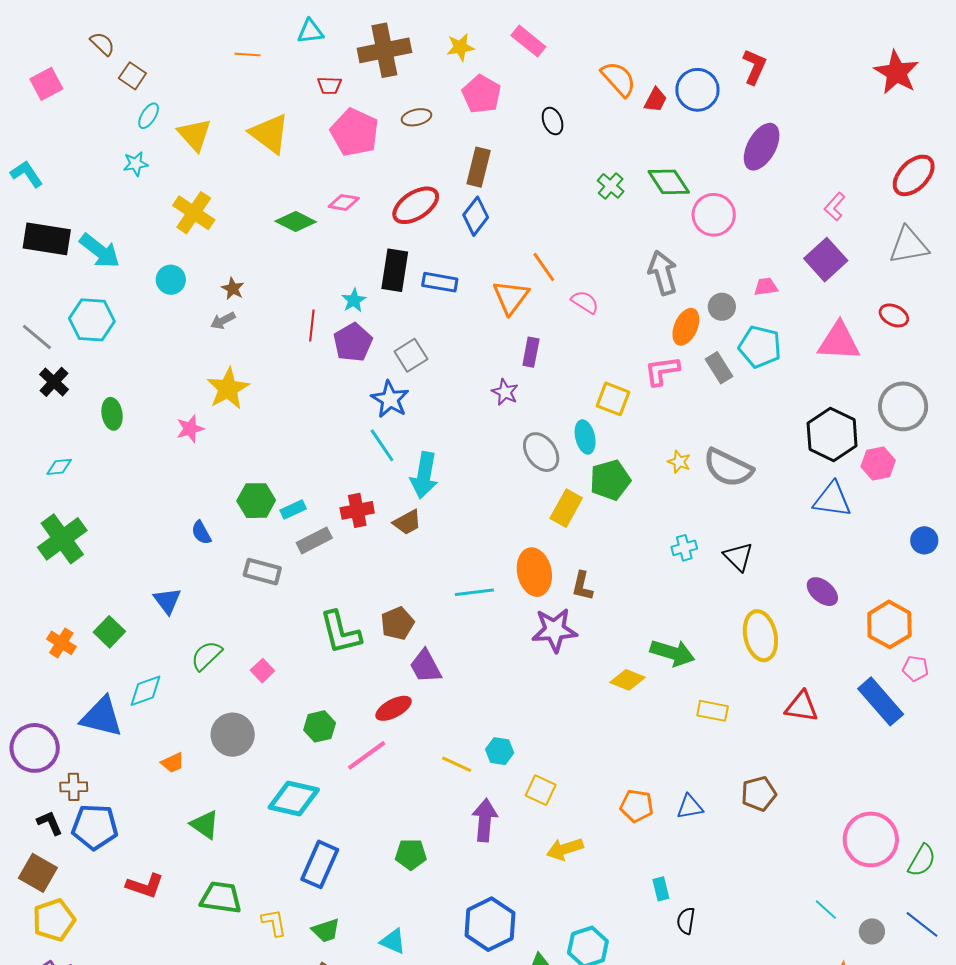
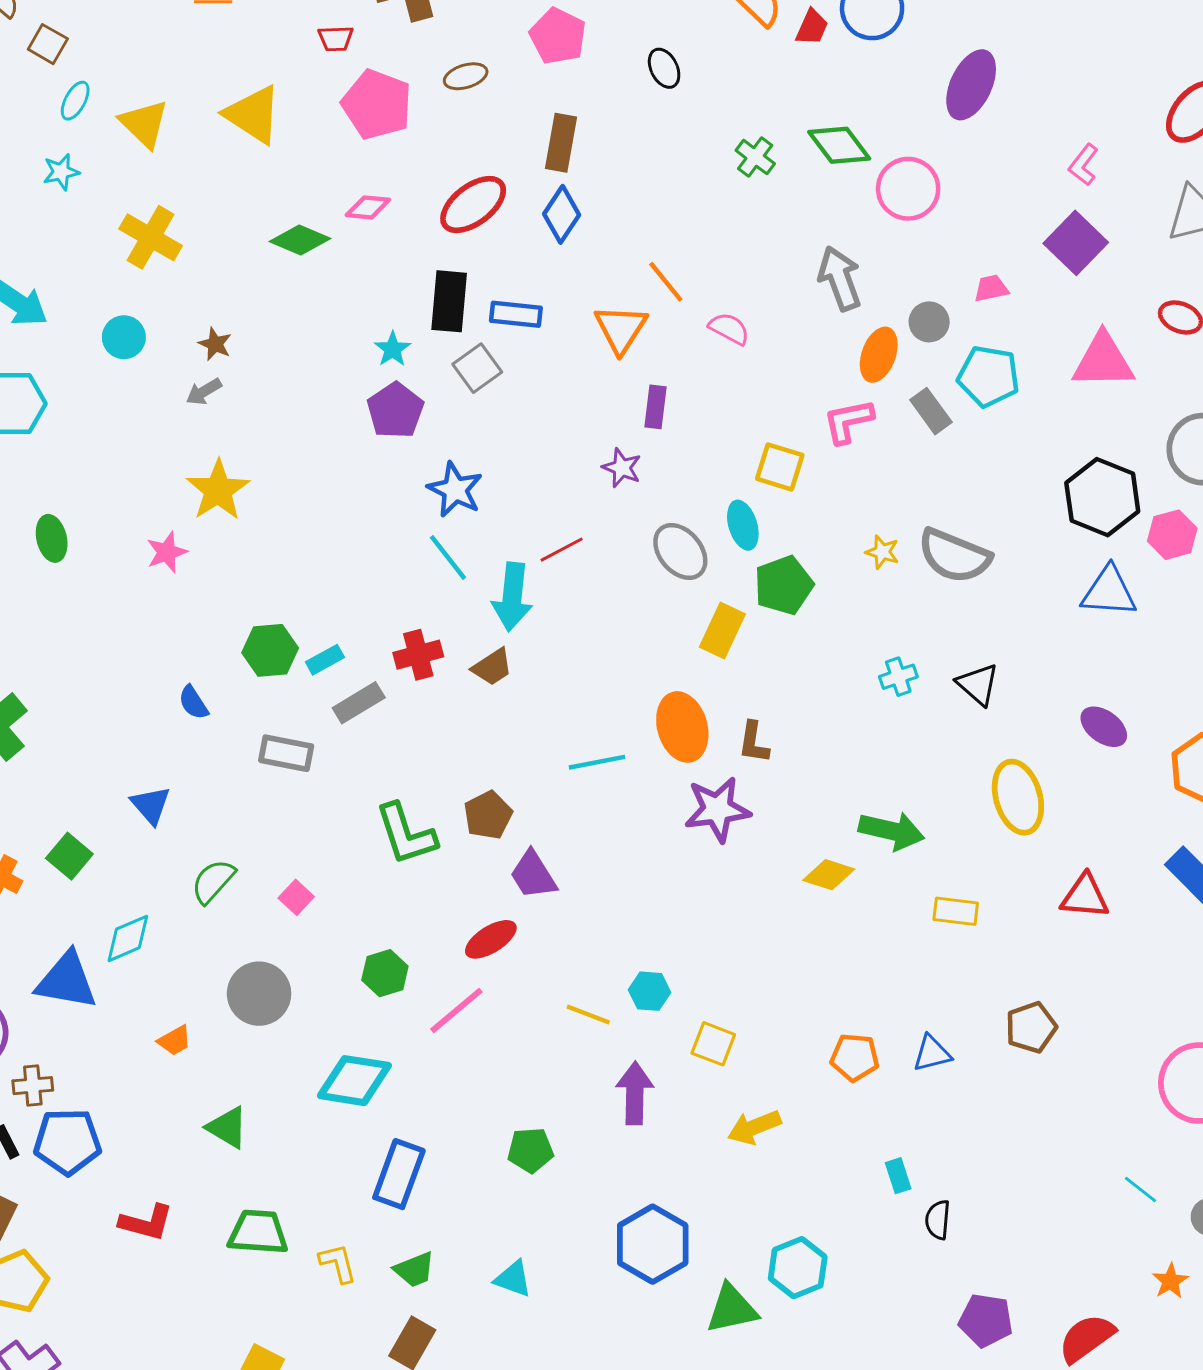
red line: (312, 325) -> (562, 550), moved, turned 60
gray square: (411, 355) -> (477, 368), moved

